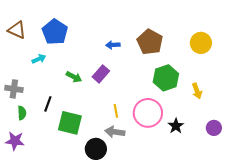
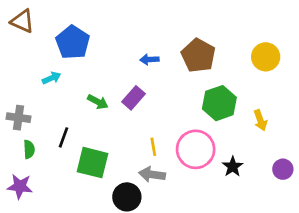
brown triangle: (17, 30) -> (22, 21), moved

